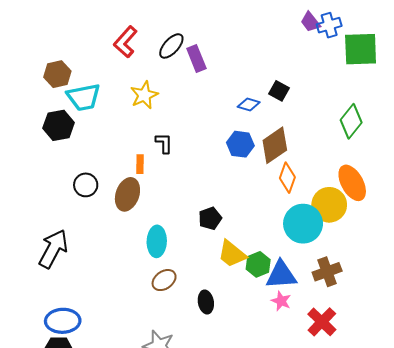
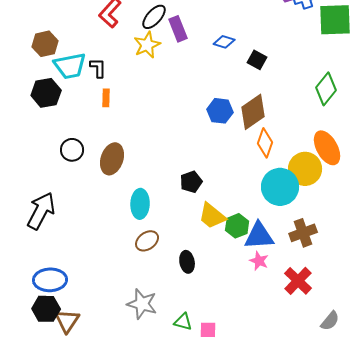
yellow star: (144, 95) -> (147, 45), moved
blue diamond: (249, 104) -> (224, 42), moved
black L-shape: (164, 143) -> (98, 68), moved
orange rectangle: (140, 164) -> (106, 98), moved

